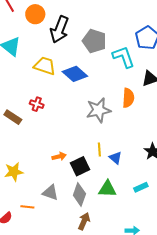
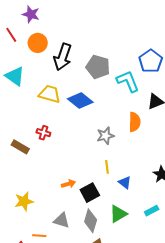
gray star: (98, 110) -> (105, 136), size x0.7
yellow line: (99, 150) -> (107, 167), moved
green triangle: (107, 189) -> (118, 214), turned -30

